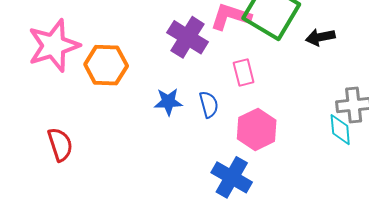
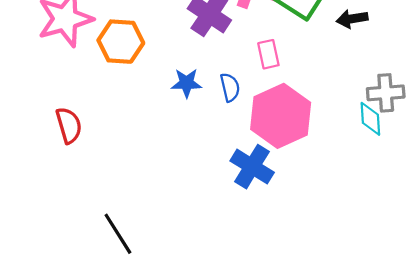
pink hexagon: (257, 129) -> (281, 116), size x1.4

